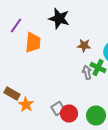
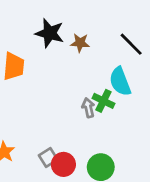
brown star: (84, 46) -> (80, 43), moved

